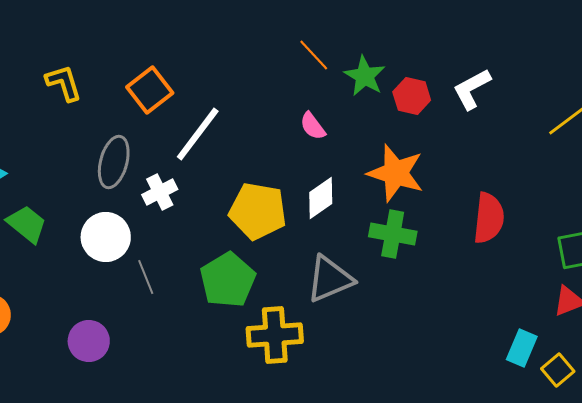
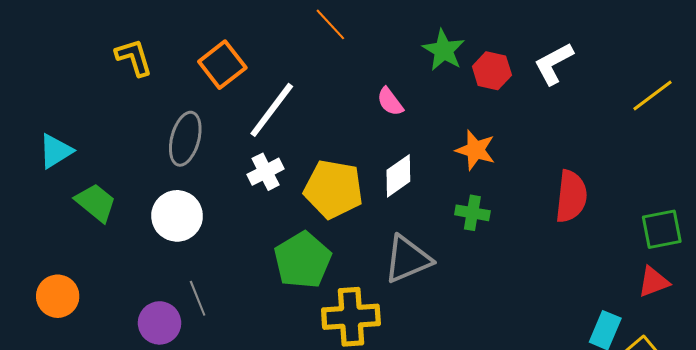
orange line: (314, 55) -> (330, 24), moved
orange star: (396, 173) -> (475, 150), size x0.7
white cross: (160, 192) -> (266, 172), moved
green cross: (393, 234) -> (472, 213), size x0.7
gray line: (146, 277) -> (198, 298), moved

